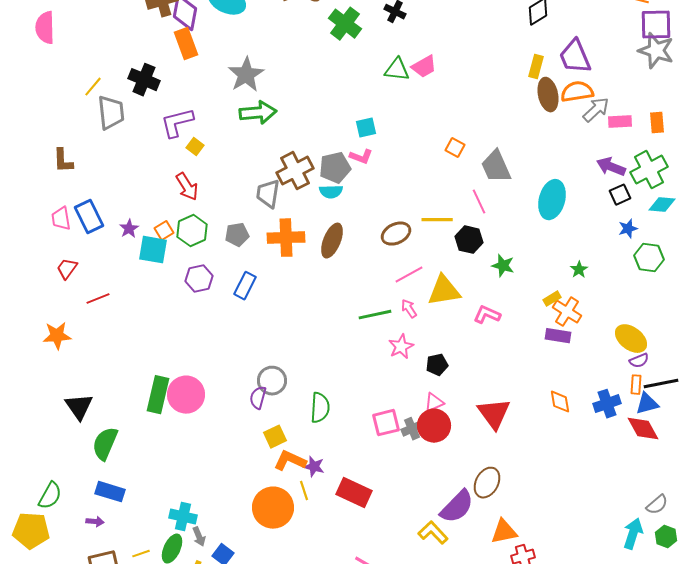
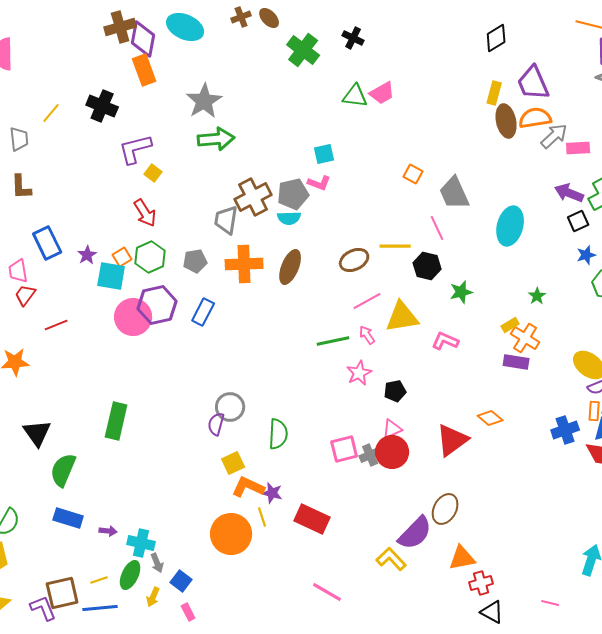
gray trapezoid: (111, 113) -> (19, 139), moved, size x0.7
pink trapezoid: (61, 219) -> (18, 271), moved
green star: (503, 266) -> (461, 292), turned -30
purple hexagon: (199, 279) -> (157, 305), size x1.4
pink circle: (186, 395) -> (133, 317), moved
orange diamond: (560, 402) -> (490, 418), moved, turned -40
red triangle: (494, 414) -> (452, 440), turned 30
purple arrow: (95, 522) -> (108, 531), moved

